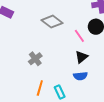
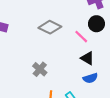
black triangle: (81, 57) -> (87, 58), turned -40

